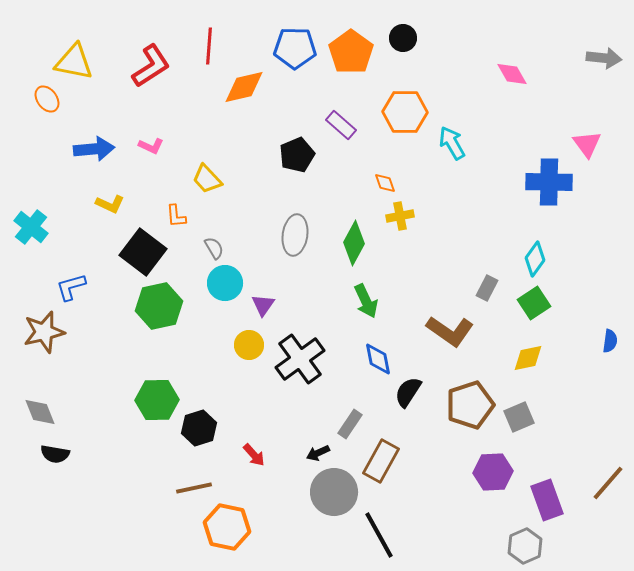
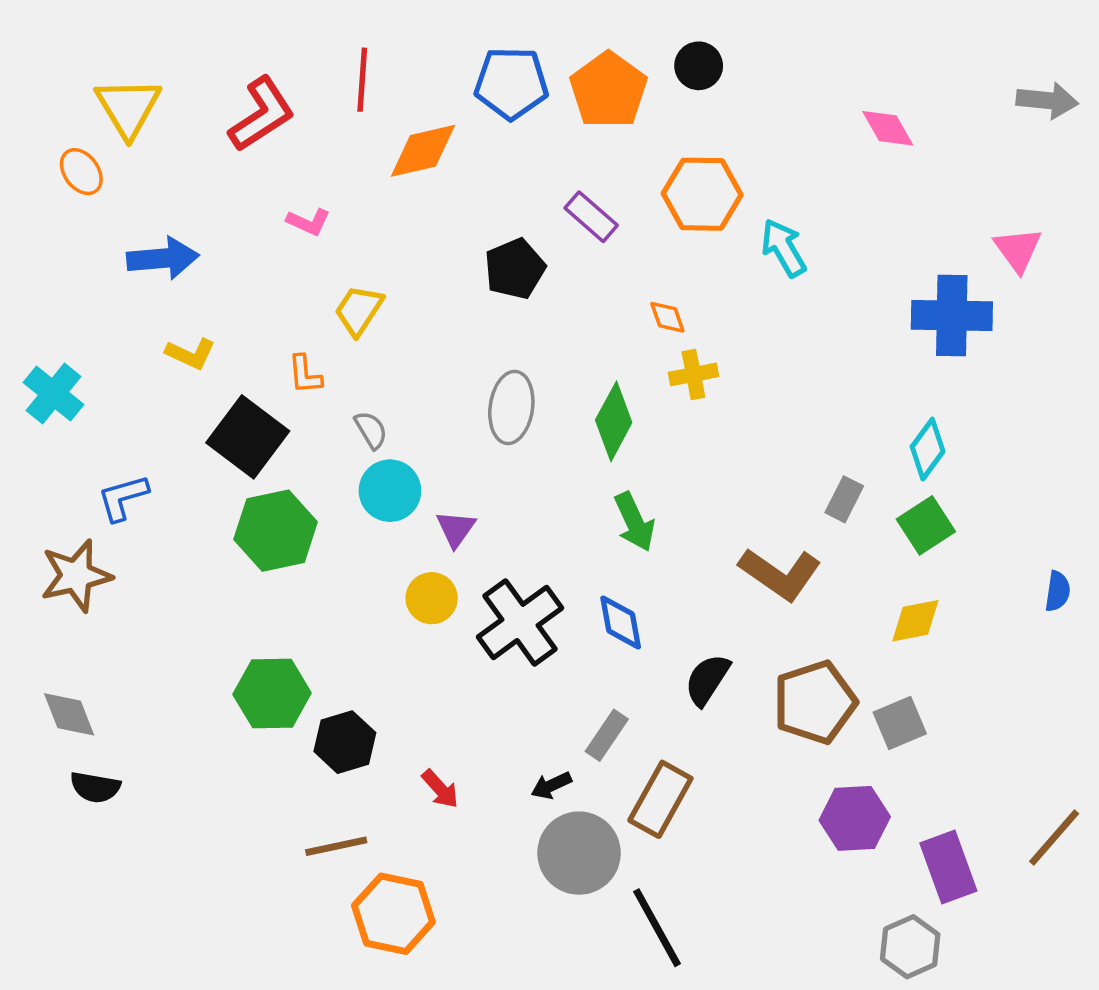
yellow triangle: (74, 62) -> (128, 107), turned 48
pink L-shape: (151, 146) -> (308, 222), moved
yellow trapezoid: (207, 179) -> (359, 310), turned 76
blue diamond: (378, 359) -> (621, 622), moved

